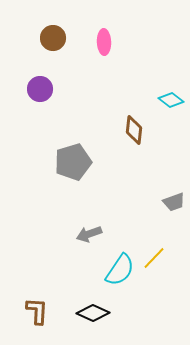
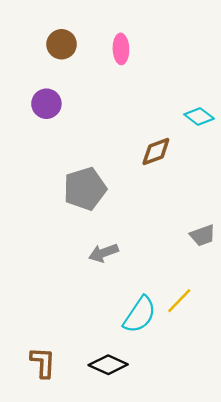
brown diamond: (134, 130) -> (156, 151), turned 64
gray arrow: (89, 234) -> (104, 253), moved

